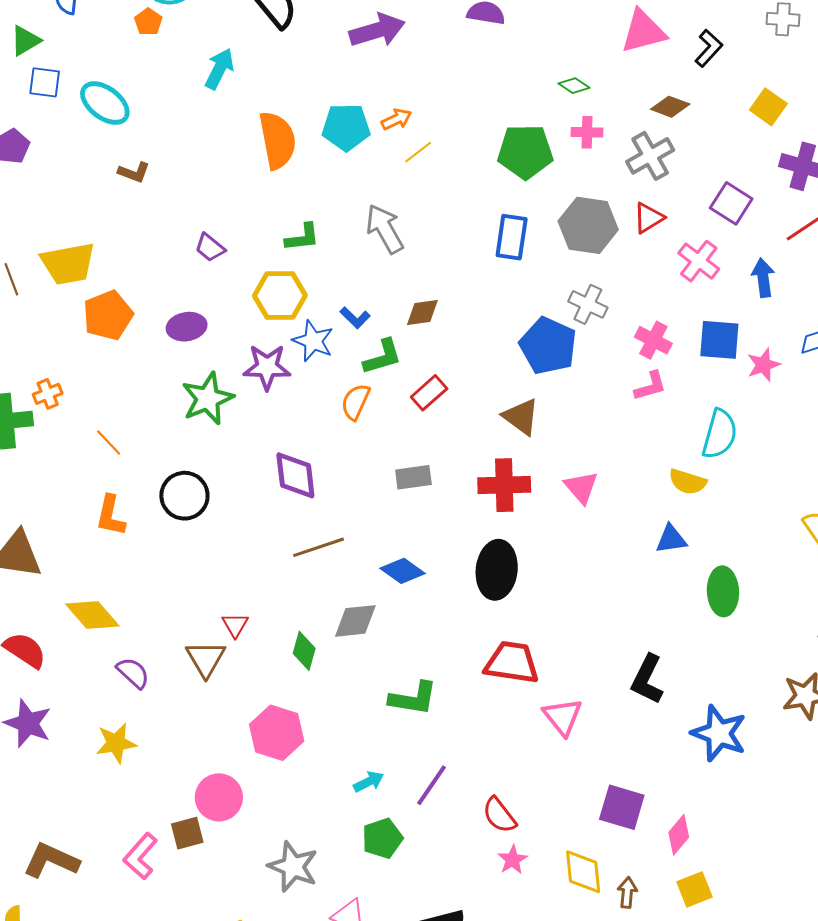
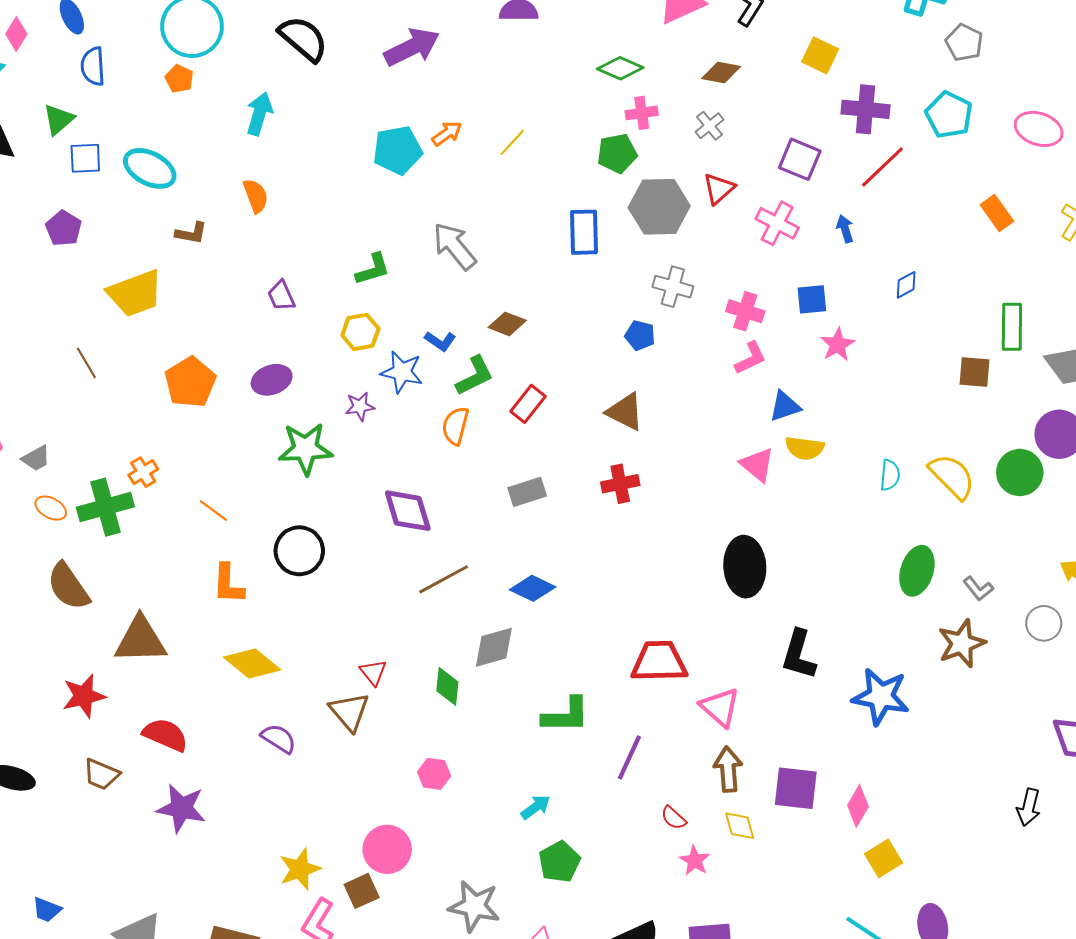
green diamond: (574, 86) -> (620, 68), size x1.4
orange semicircle: (277, 140) -> (256, 196), moved, size x0.6
yellow line: (418, 152) -> (512, 142), moved
green pentagon: (525, 152) -> (617, 153), moved, size x0.7
gray cross: (650, 156) -> (710, 126), size x0.6
purple trapezoid: (210, 248) -> (281, 296), turned 36
yellow trapezoid: (68, 264) -> (135, 293), moved
blue arrow: (763, 278) -> (845, 229), size x0.7
yellow hexagon: (280, 296) -> (360, 332), size x0.7
brown diamond: (422, 313) -> (507, 324), turned 39
blue square: (719, 340) -> (812, 299), size x0.7
blue pentagon: (548, 346) -> (640, 335), size x0.5
pink star: (763, 365) -> (838, 345), moved
purple star: (267, 367) -> (360, 406), size x0.6
green star: (208, 399) -> (305, 449), turned 30
cyan semicircle: (720, 434) -> (890, 475), moved, size x0.6
red cross: (504, 485) -> (620, 484), size x0.7
pink triangle: (581, 487) -> (757, 465), moved
blue triangle: (671, 539) -> (785, 406), moved
black ellipse: (497, 570) -> (745, 567), moved
green ellipse: (723, 591) -> (917, 571), moved, turned 30
yellow diamond: (92, 615) -> (252, 663), moved
pink hexagon: (277, 733) -> (434, 774), size x0.6
yellow star: (116, 743) -> (300, 869), moved
purple line: (432, 785) -> (629, 757), moved
red semicircle: (499, 815) -> (673, 818), size x0.7
yellow diamond: (583, 872) -> (740, 826), moved, size x0.7
brown arrow: (627, 893) -> (728, 769), moved, size x1.4

